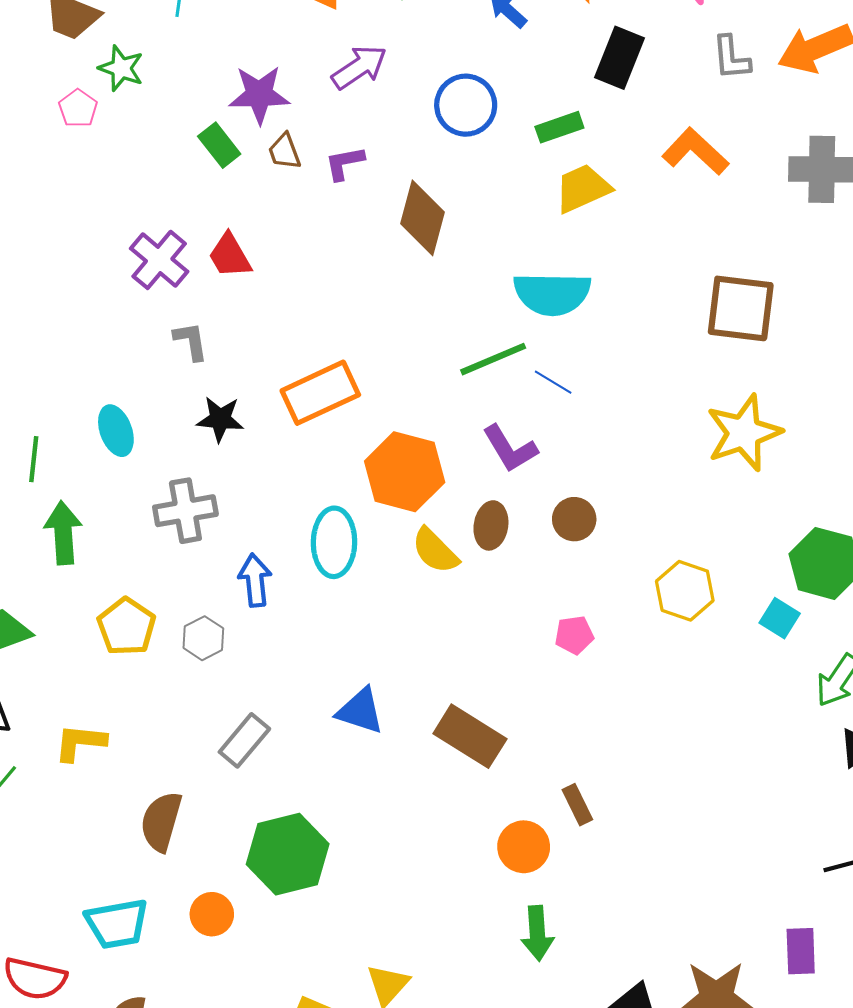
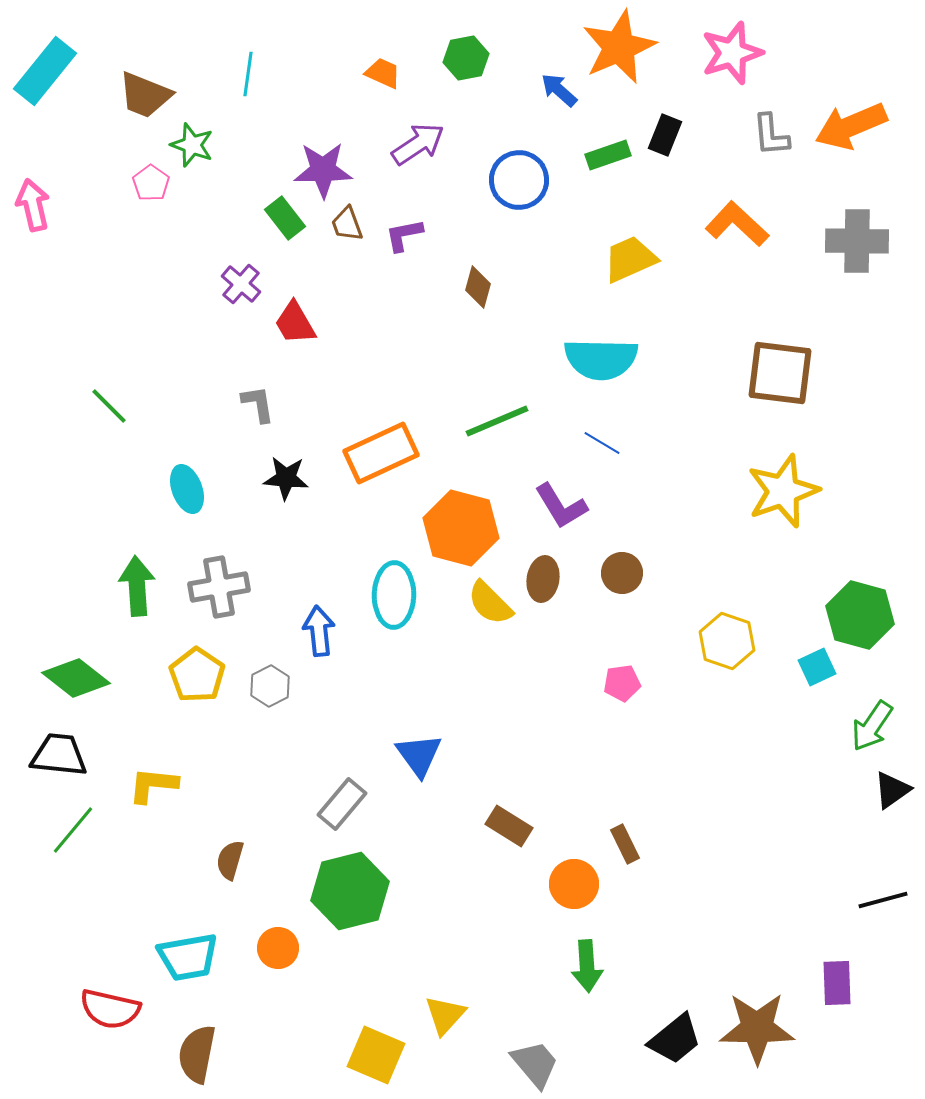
black rectangle: (620, 58) -> (665, 135), size x0.7
green rectangle: (559, 127) -> (608, 155), moved
brown diamond: (422, 218) -> (478, 287), size x0.6
purple cross: (159, 260) -> (241, 284), moved, size x0.7
green line: (493, 359) -> (497, 421), moved
green line: (34, 459) -> (109, 406), moved, turned -51
gray cross: (185, 511) -> (219, 587), moved
cyan square: (780, 618) -> (817, 667), turned 33
blue triangle: (360, 711) -> (419, 755), turned 36
brown rectangle: (470, 736) -> (509, 826), moved, size x0.7
gray rectangle: (244, 740) -> (342, 804), moved
brown semicircle: (161, 821) -> (230, 860), size x0.7

